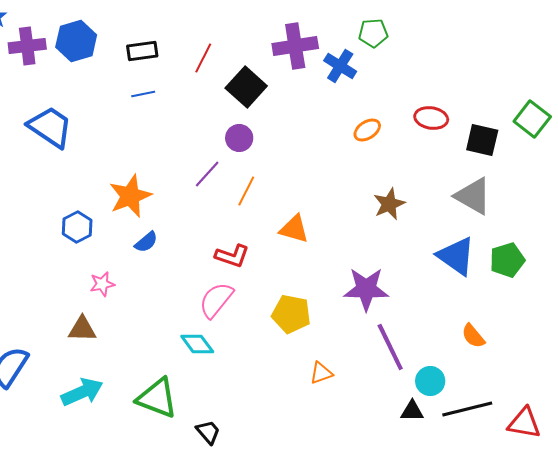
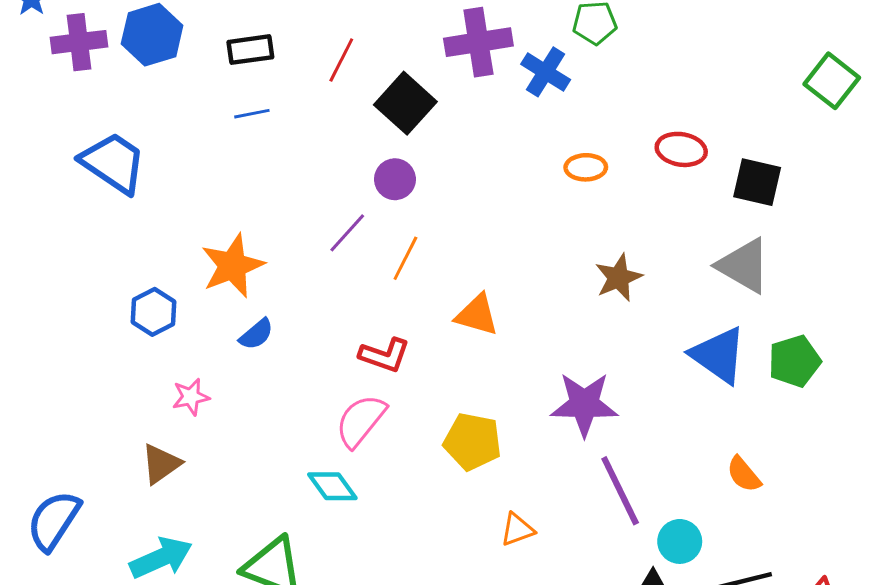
green square: (532, 119) -> (832, 81), moved
orange ellipse: (367, 130) -> (586, 167), turned 32
brown triangle: (82, 329) -> (161, 464), turned -36

